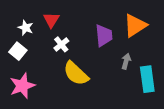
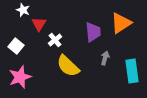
red triangle: (51, 20) -> (39, 24), moved
white star: (26, 28) -> (23, 10), moved
gray arrow: (126, 61) -> (105, 58), moved

